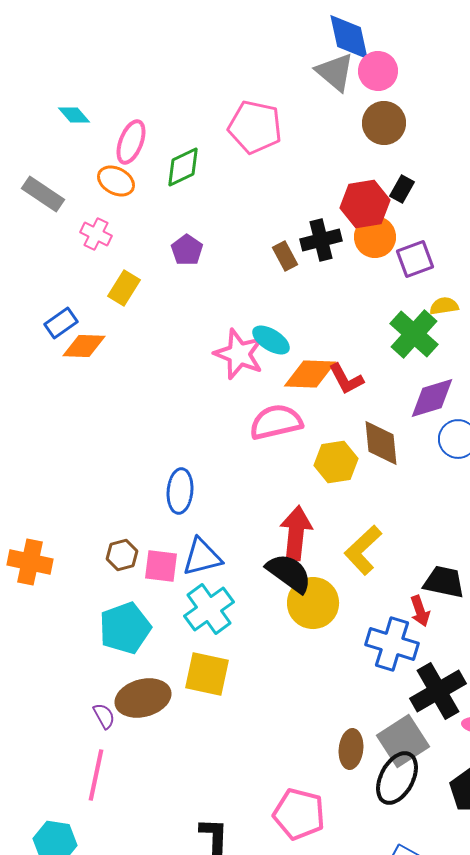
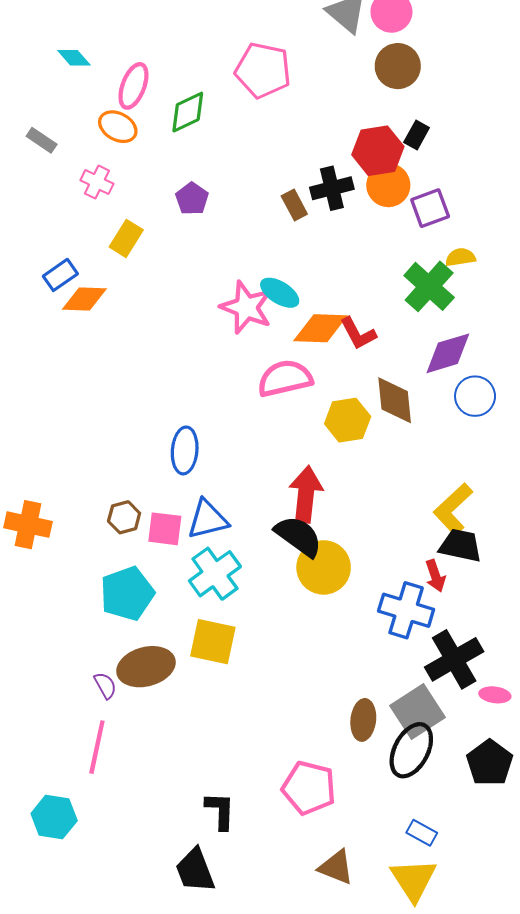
gray rectangle: (43, 194) -> (42, 140), size x0.7
yellow L-shape: (363, 550) -> (453, 509), moved

